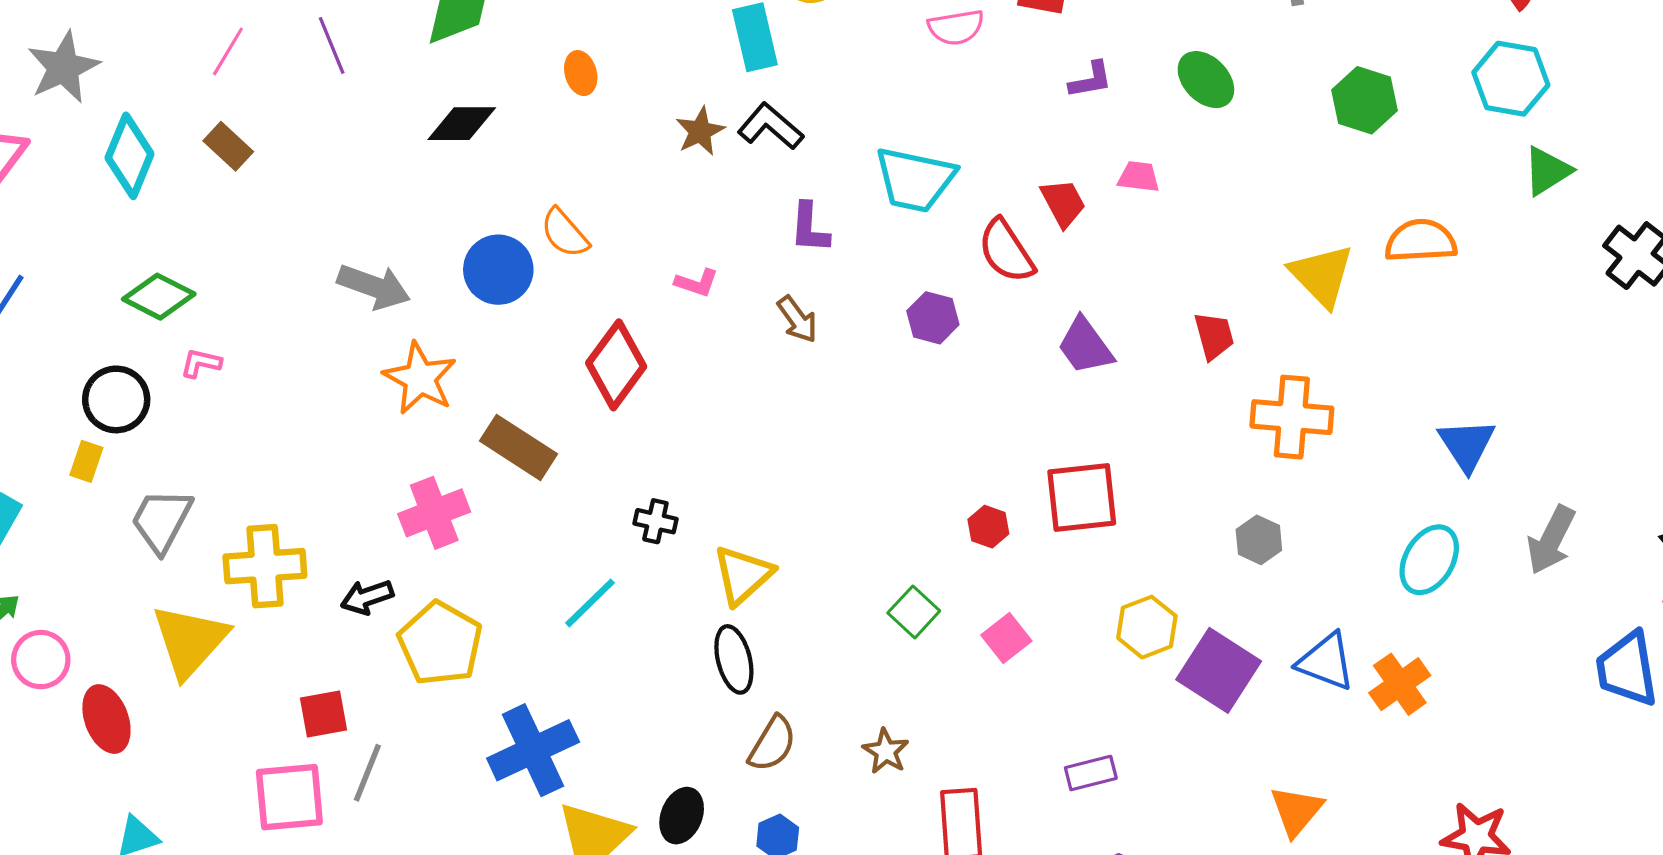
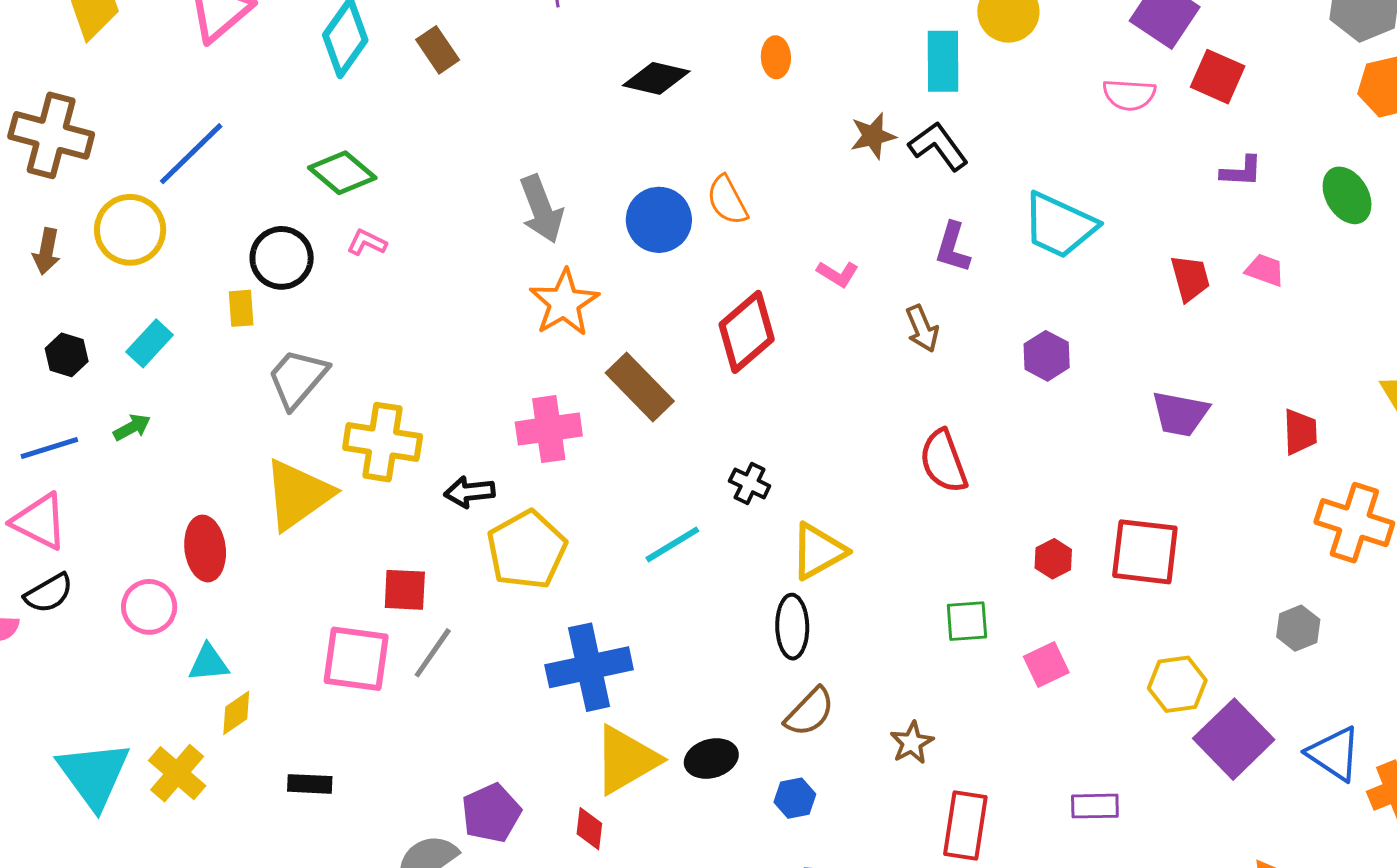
red semicircle: (1006, 251) -> (944, 461), moved
gray arrow: (374, 287) -> (541, 209), turned 36
purple trapezoid: (1085, 346) -> (1180, 414), turned -56
yellow rectangle: (86, 461) -> (241, 308), turned -36
green square: (914, 612) -> (967, 621), turned 30
pink circle: (41, 660) -> (149, 607), moved
black ellipse: (682, 816) -> (711, 759), turned 39

